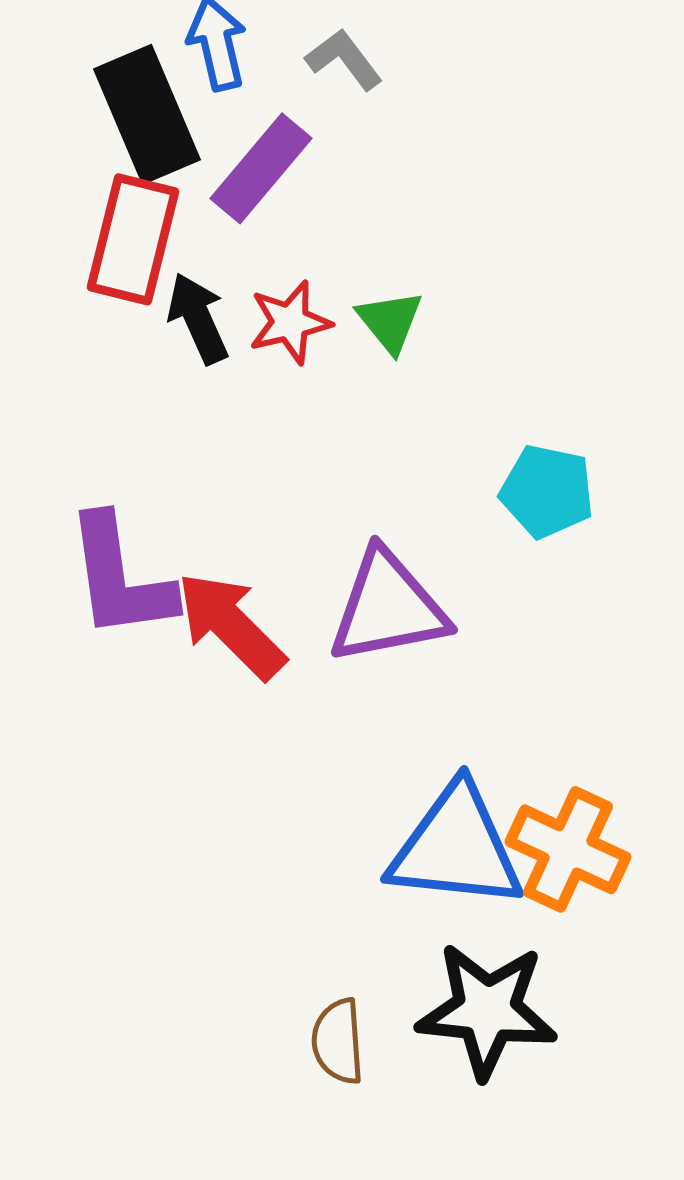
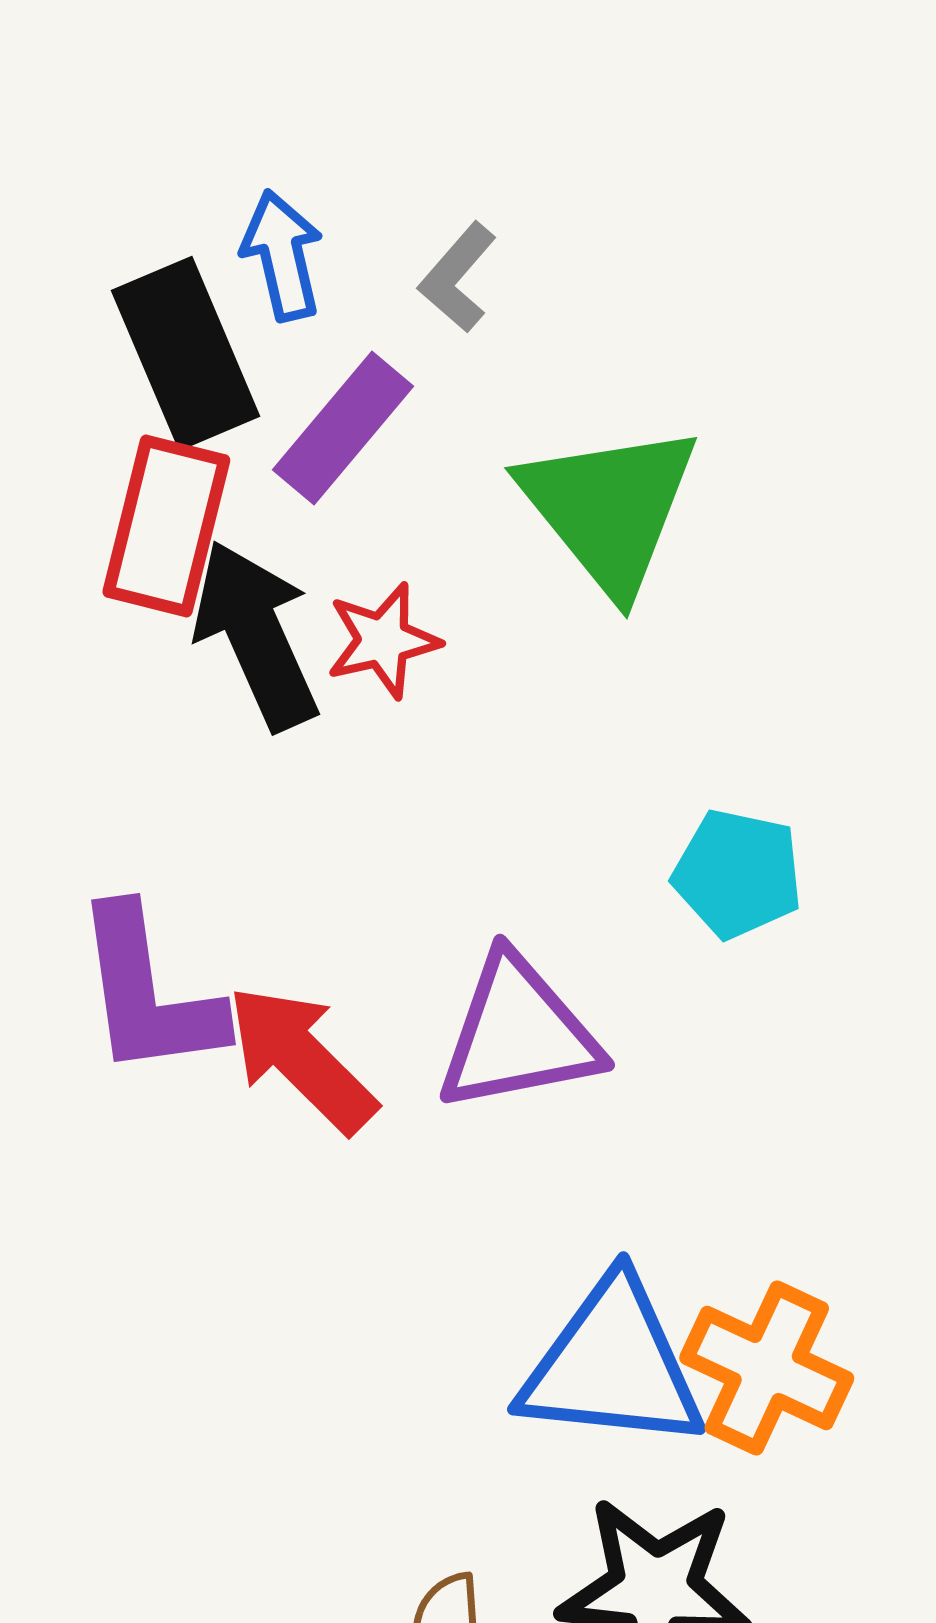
gray L-shape: (344, 59) -> (458, 277), turned -102
black arrow: (198, 318) -> (256, 635), size x1.5
green triangle: (390, 321) -> (609, 508), moved, size x2.0

